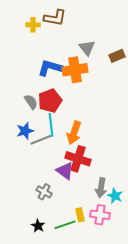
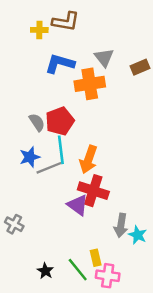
blue L-shape: (50, 68) -> (60, 64), moved
gray cross: (44, 192) -> (14, 224), moved
pink cross: (100, 215) -> (108, 276), moved
green line: (65, 225) -> (78, 270), turned 70

